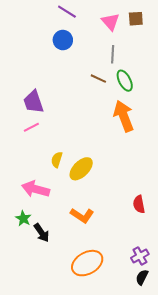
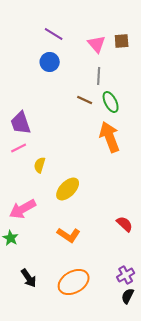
yellow semicircle: (57, 160) -> (40, 165), moved
pink arrow: (35, 189) -> (23, 209), turned -44
red semicircle: (139, 204) -> (125, 224), turned 144
black arrow: (42, 233) -> (29, 278), moved

